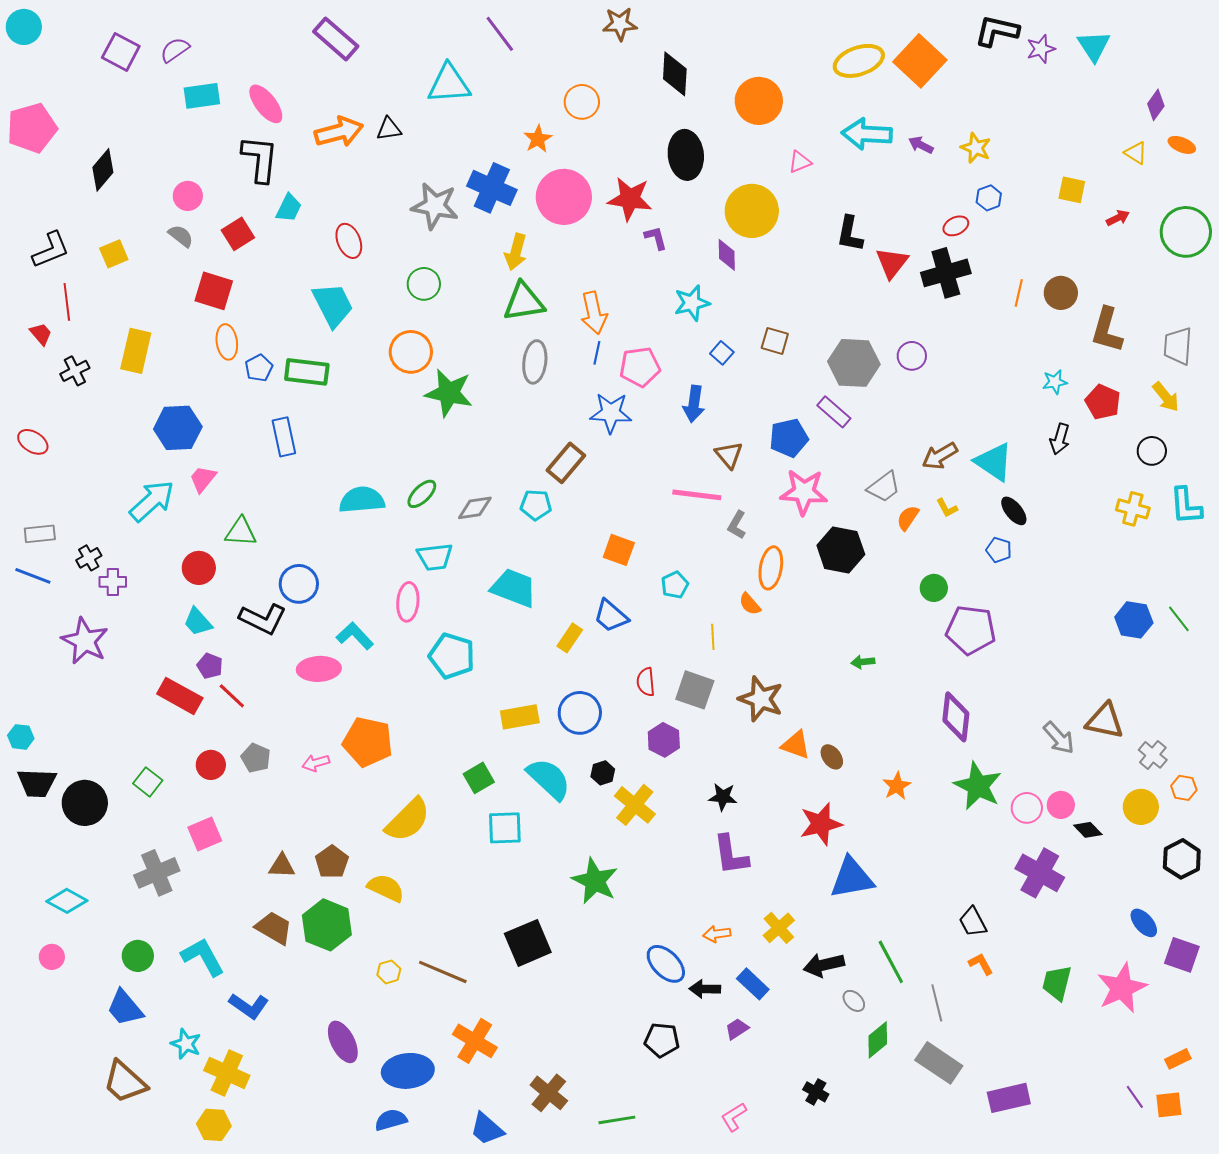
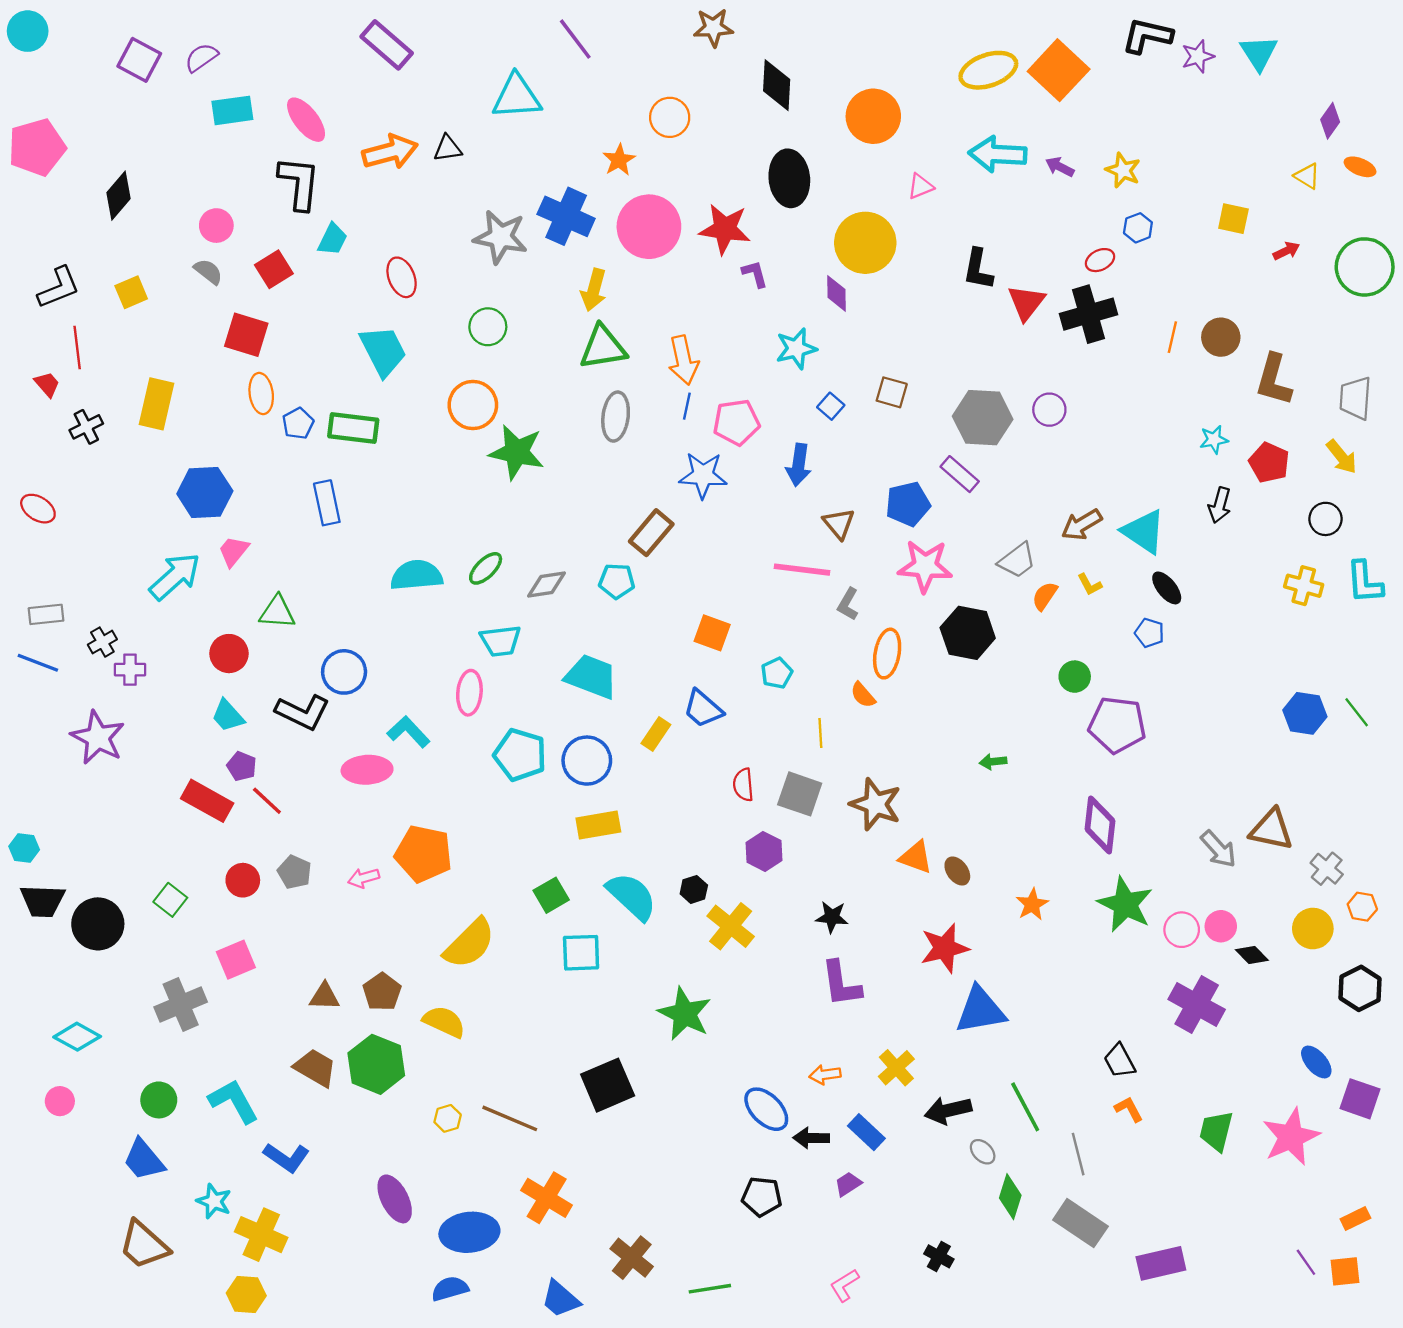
blue circle: (580, 713) -> (587, 761), moved
green diamond: (878, 1040) -> (1010, 1197), turned -33

